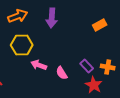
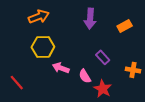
purple arrow: (52, 18) -> (90, 19), moved
purple rectangle: (87, 66) -> (103, 57), moved
red star: (94, 85) -> (103, 89), moved

